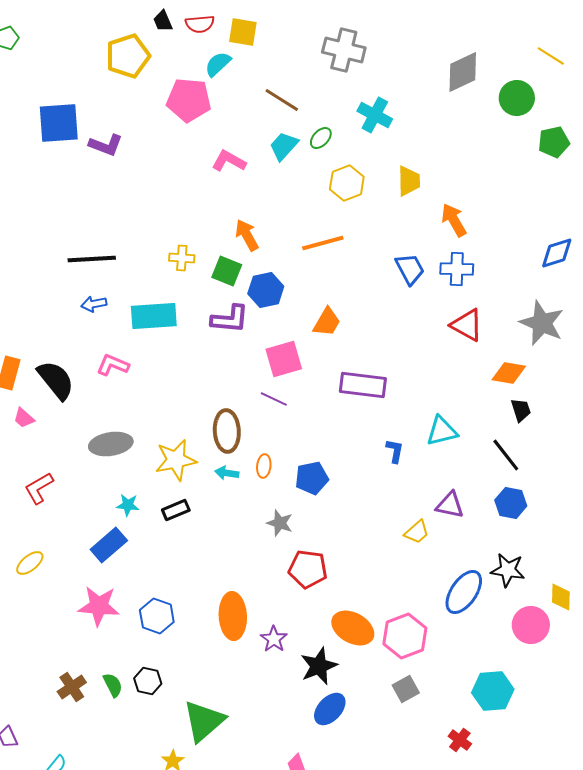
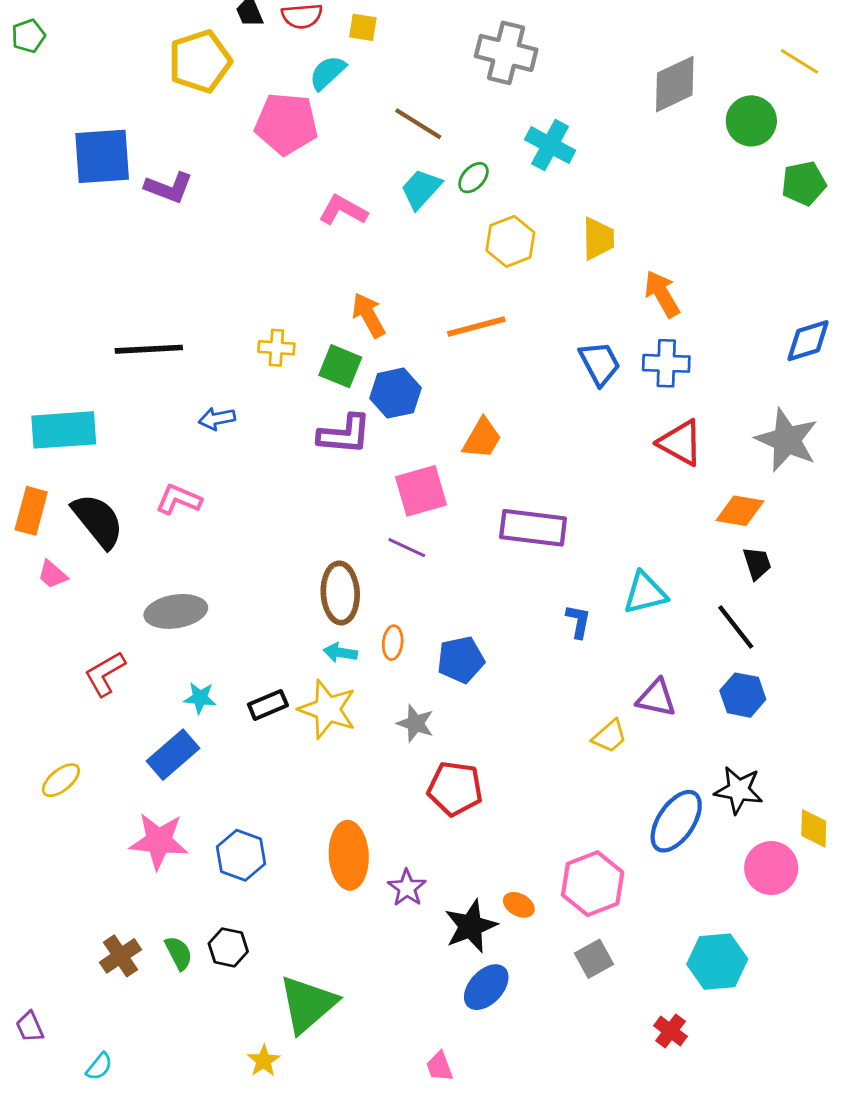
yellow square: (243, 32) -> (363, 27), size x0.7
blue arrow: (94, 304) -> (217, 419), moved
cyan rectangle: (154, 316) -> (64, 430), moved
yellow star: (176, 460) -> (327, 709), moved, turned 30
red L-shape: (39, 488) -> (105, 674), moved
orange ellipse: (353, 628) -> (519, 905), moved, size x0.5

